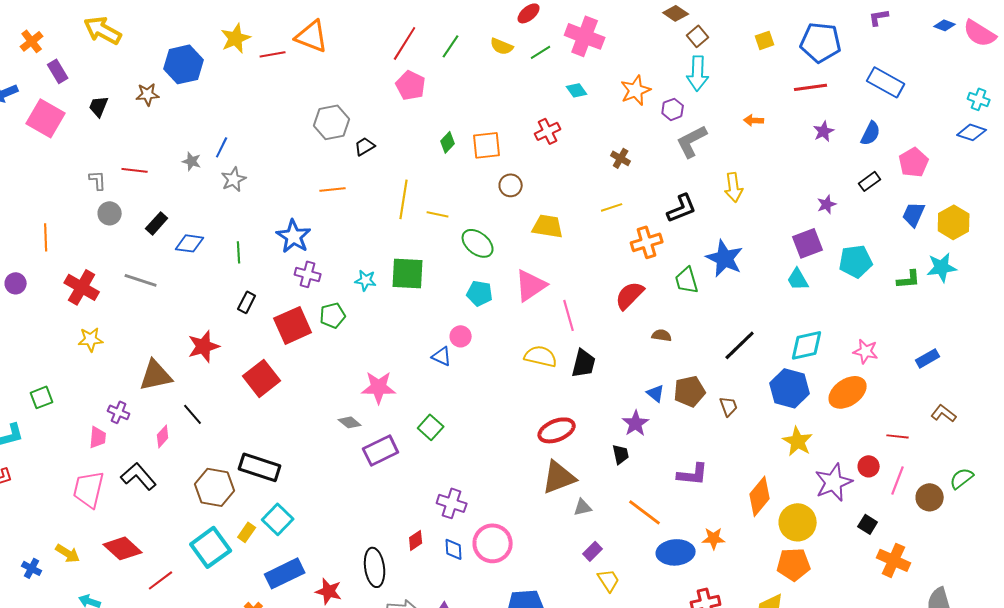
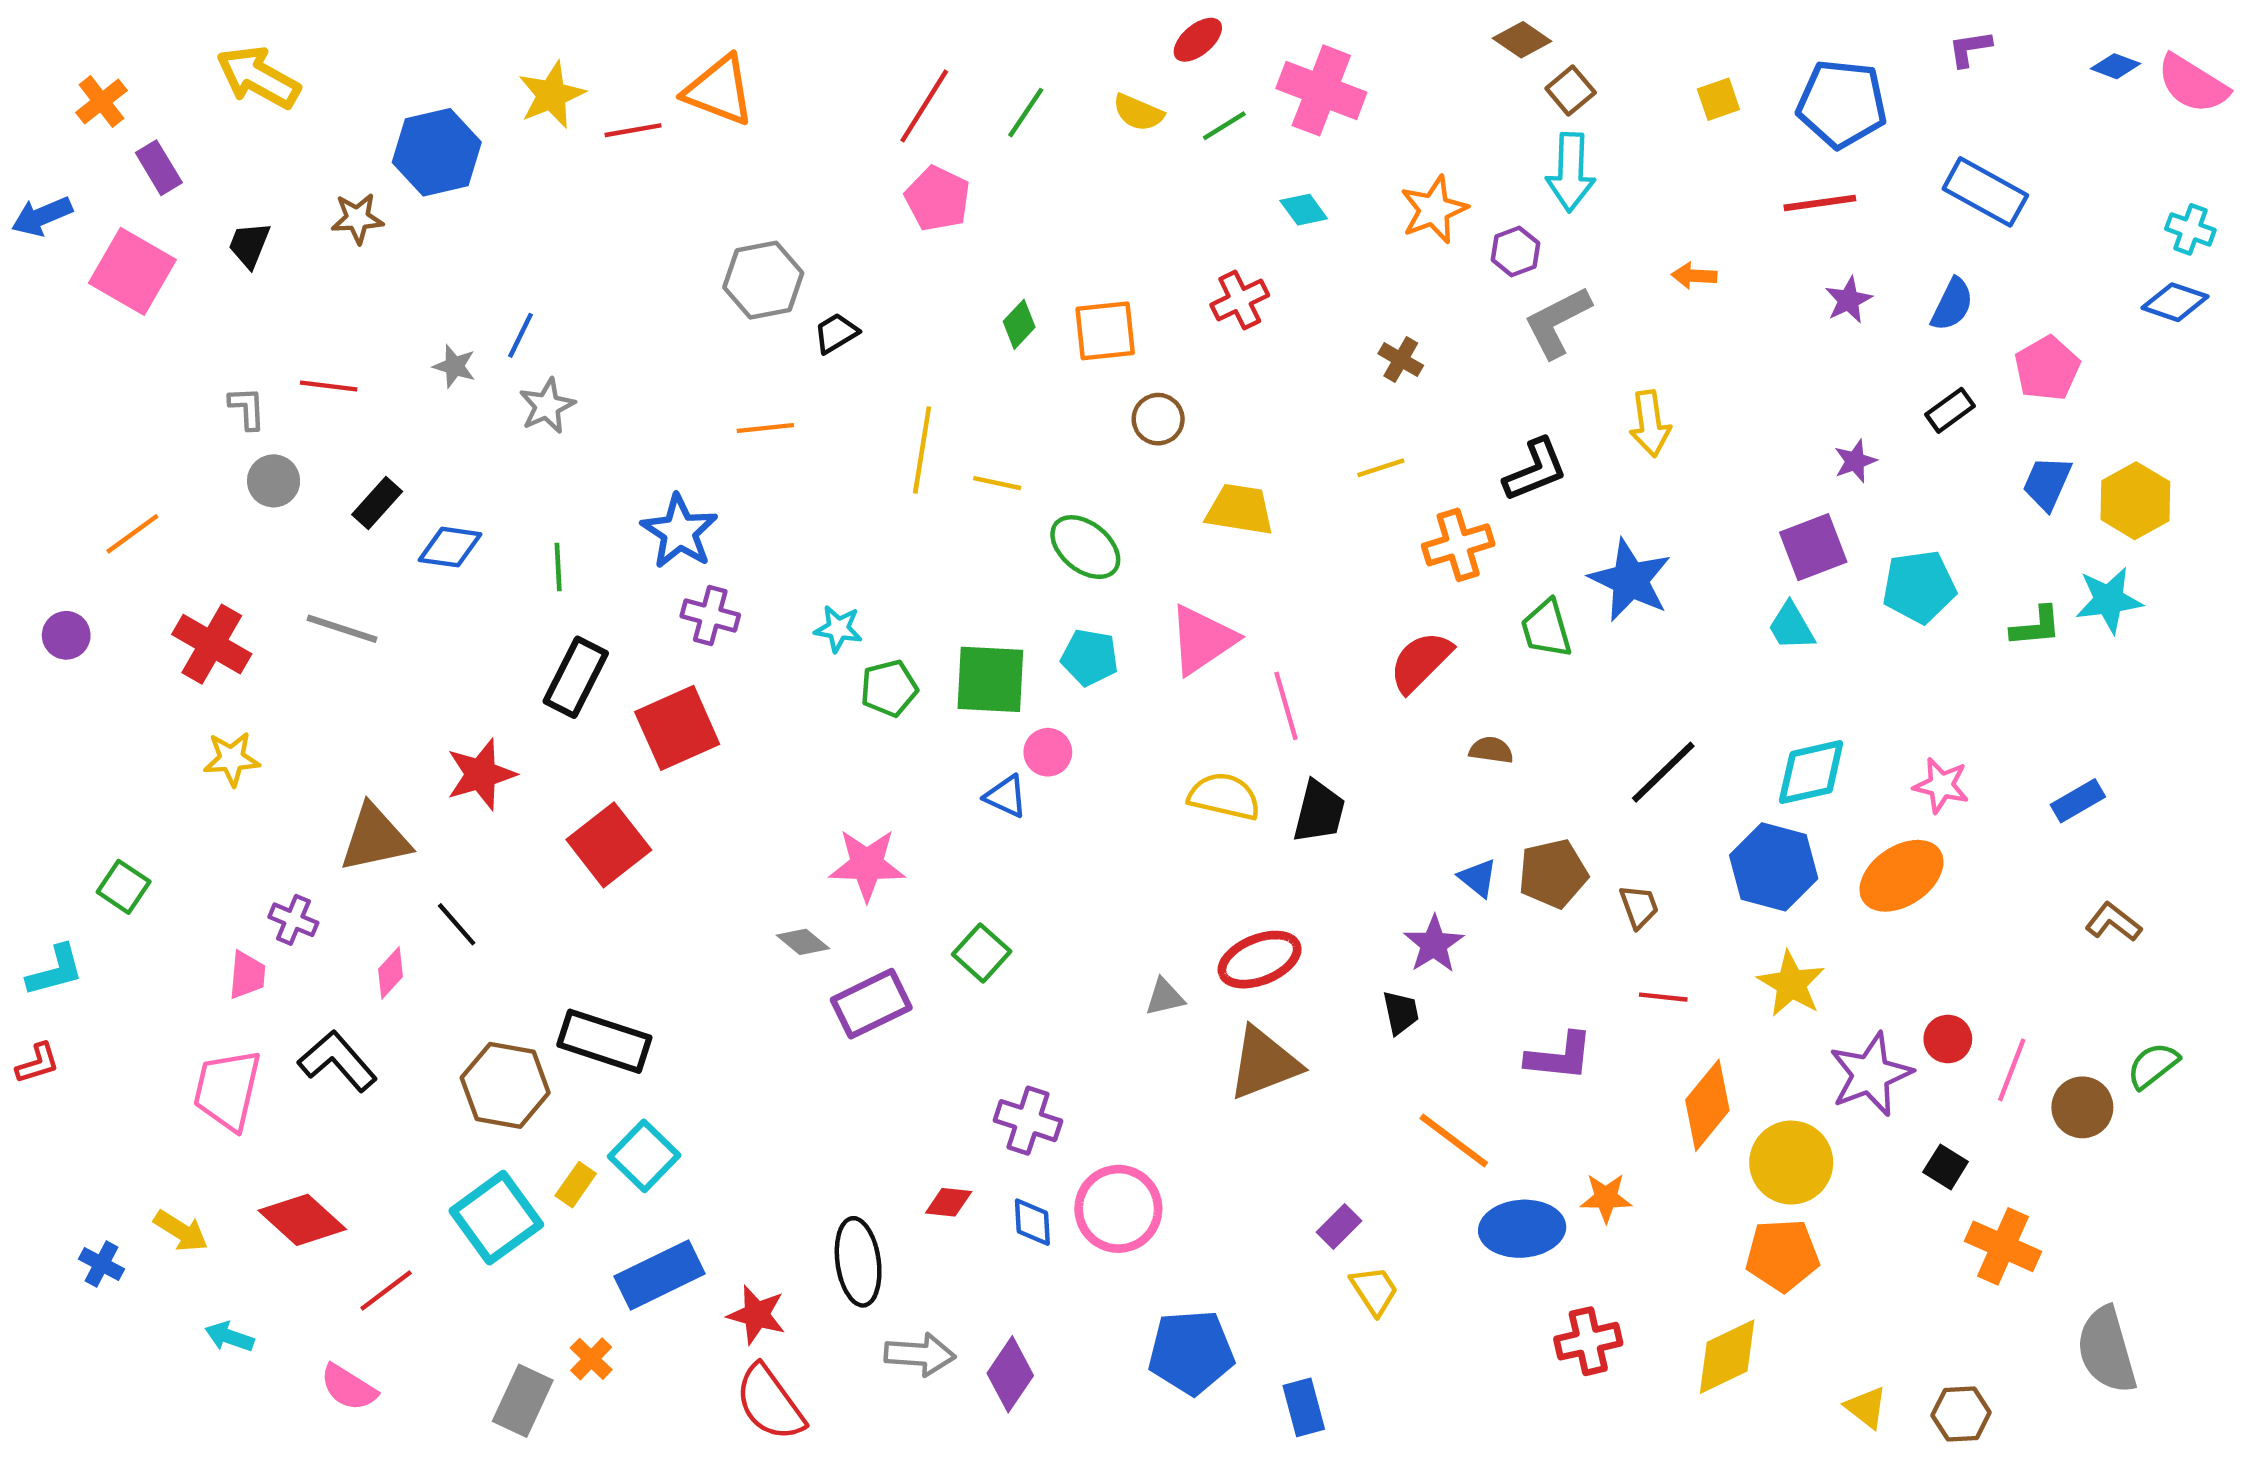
orange line: (46, 237) -> (132, 534), turned 56
green square: (408, 273) -> (990, 679), moved
black rectangle: (247, 302) -> (576, 677), size x1.6
green pentagon: (333, 315) -> (889, 688), moved
green square: (42, 397) -> (124, 887), turned -35
red line: (898, 436) -> (1663, 997), moved
gray triangle: (583, 507) -> (1165, 997), moved
red diamond: (416, 540) -> (949, 1202), turned 40

